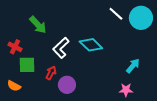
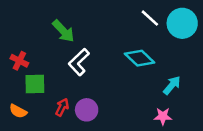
green arrow: (38, 25) -> (63, 31), moved
cyan diamond: (91, 45) -> (140, 58), moved
red arrow: (51, 73) -> (62, 107), moved

